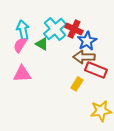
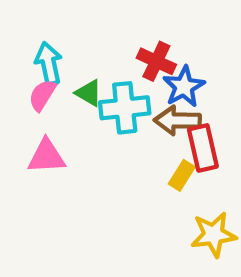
cyan cross: (55, 29) -> (125, 108), moved, turned 35
red rectangle: (96, 70) -> (203, 148), turned 55
yellow rectangle: (77, 84) -> (182, 175), moved

